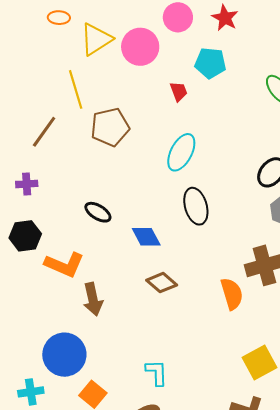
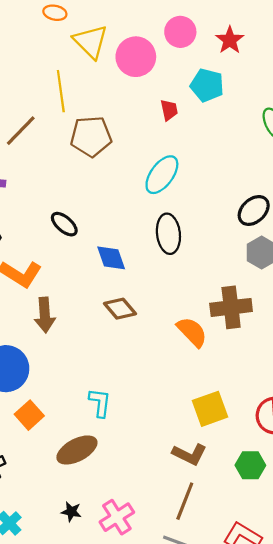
yellow triangle: (96, 39) -> (91, 42), turned -51
orange semicircle: (232, 294) -> (192, 332), turned -36

